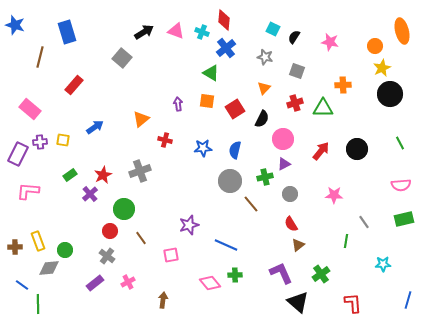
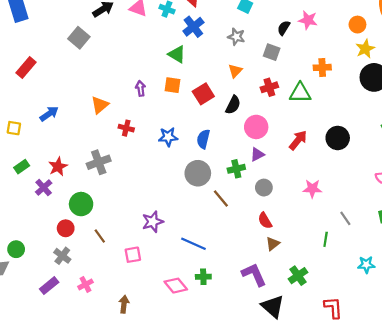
black semicircle: (294, 37) -> (284, 28), moved

